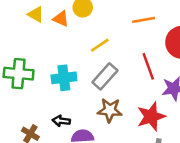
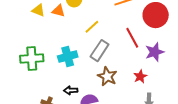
brown star: (110, 110) -> (107, 76), turned 30
red star: (151, 116) -> (140, 76), size x0.6

